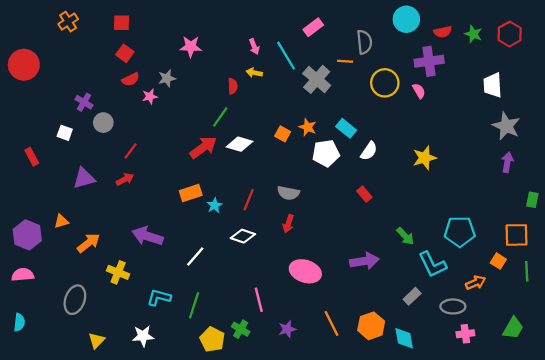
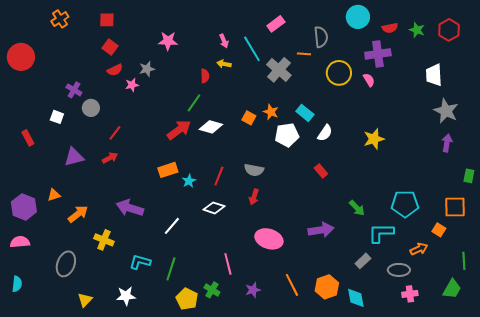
cyan L-shape: (432, 264) -> (381, 233), turned 116
green line: (527, 271) -> (464, 261), moved

